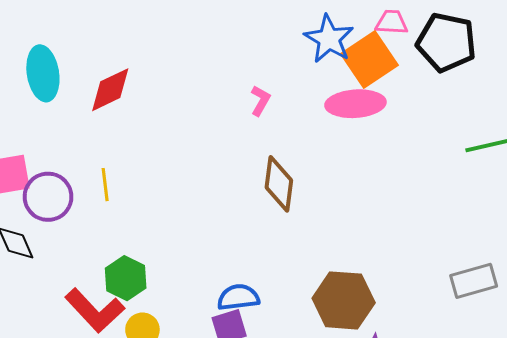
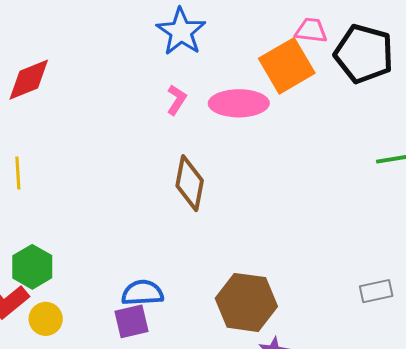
blue star: (329, 39) -> (181, 32), moved
pink ellipse: (355, 104) -> (239, 103), moved
gray rectangle: (474, 281) -> (376, 291), size x0.7

